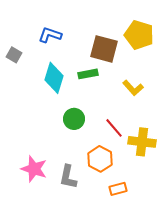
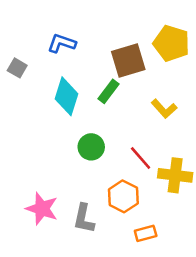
brown square: (104, 49) -> (128, 60), turned -32
green rectangle: (88, 74) -> (108, 91), turned -42

